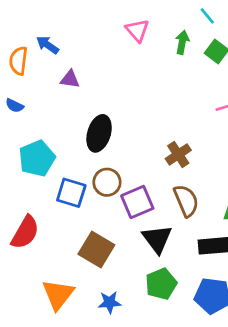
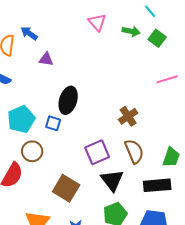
green arrow: (182, 42) -> (131, 31), turned 90
brown circle: (107, 182) -> (32, 151), moved
blue square: (71, 193) -> (53, 123), moved, size x0.7

